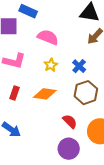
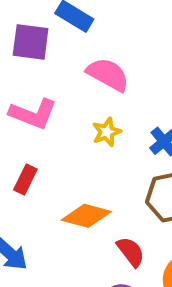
orange diamond: (45, 94) -> (86, 216), moved

